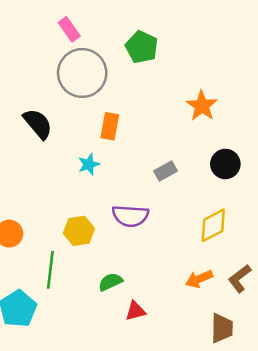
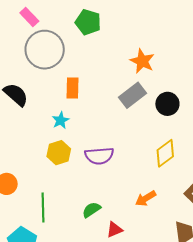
gray rectangle: (166, 171) -> (132, 95), moved, size x1.5
yellow hexagon: (79, 231) -> (59, 153), moved
orange arrow: (199, 279) -> (146, 198), moved

